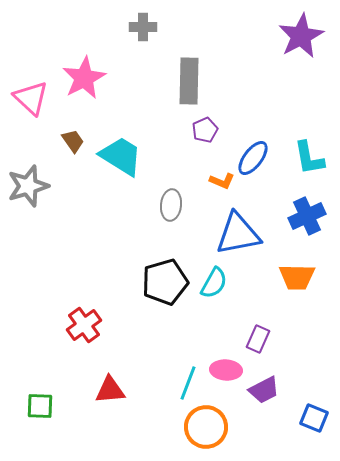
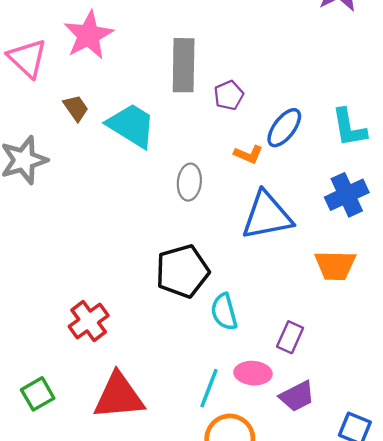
gray rectangle: (189, 81) -> (184, 65), moved
cyan semicircle: (214, 283) -> (224, 312), moved, turned 136
red triangle: (110, 390) -> (119, 396), size x1.5
green square: (40, 406) -> (38, 394), moved, turned -32

